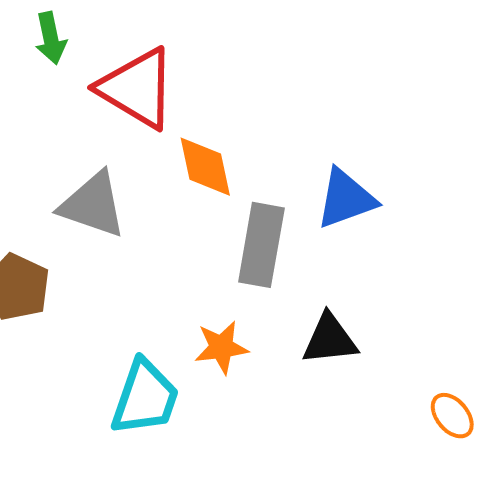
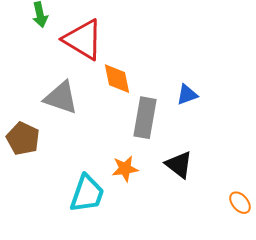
blue triangle: (346, 199) -> (187, 95), size x0.7
black triangle: (330, 339) -> (179, 165), turned 44

